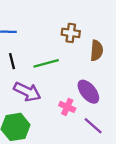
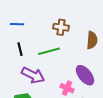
brown cross: (71, 33) -> (61, 27), moved

